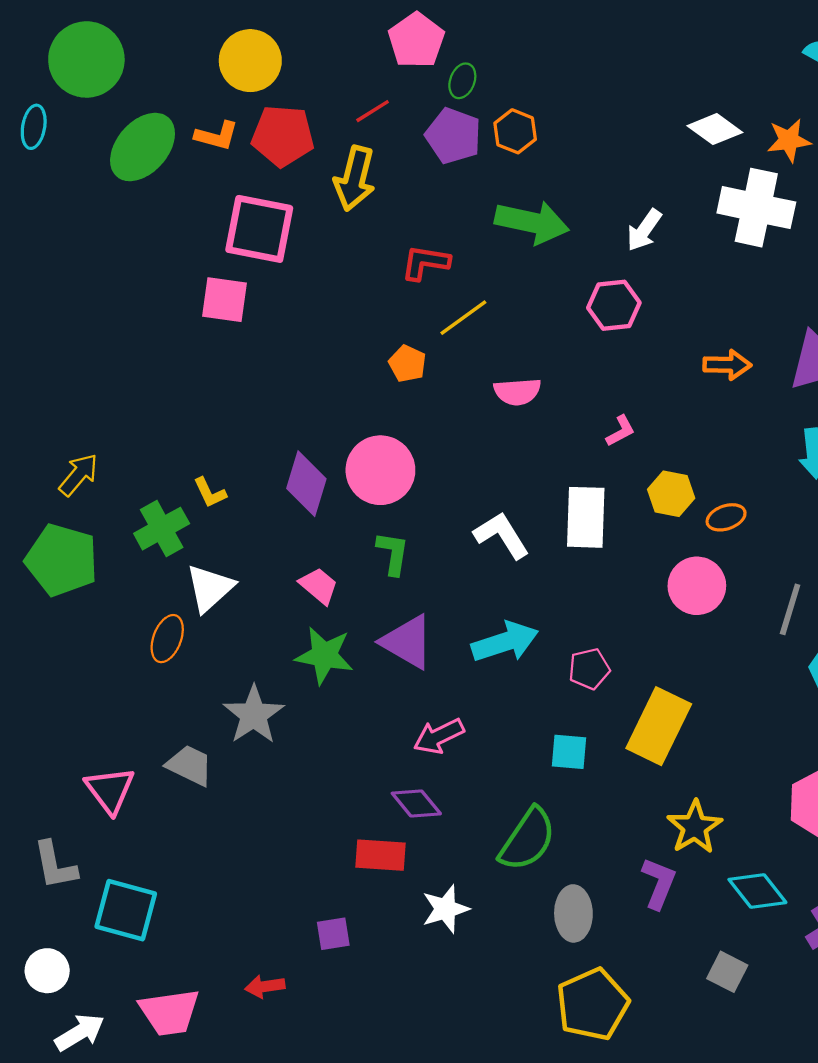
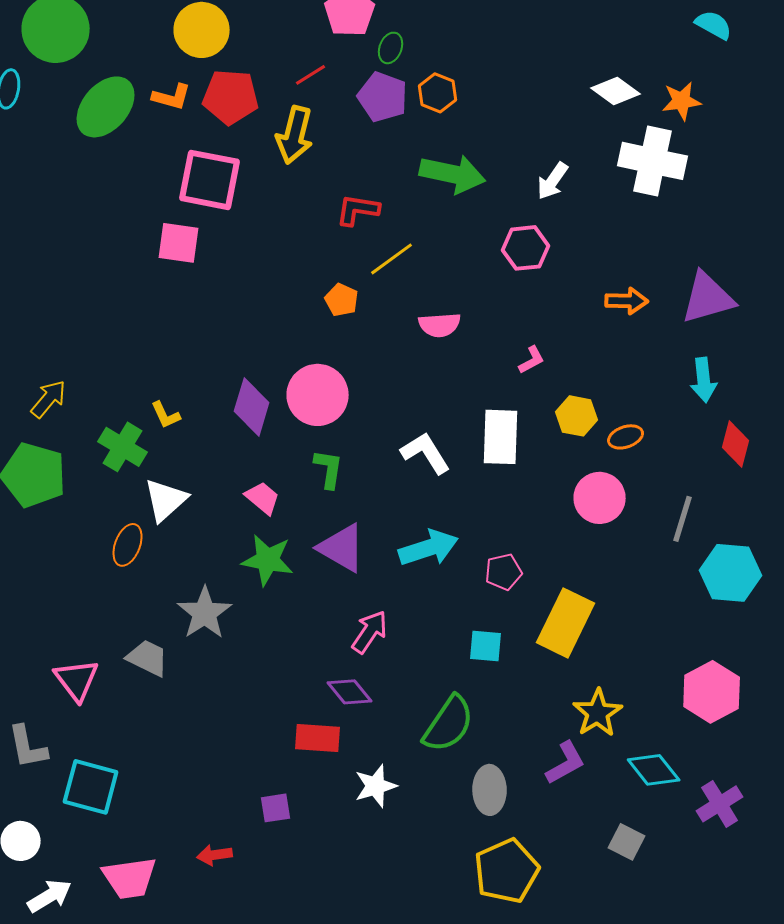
green cross: (162, 529) -> (123, 447), turned -30
pink arrow: (439, 736) -> (370, 632), turned 150
purple L-shape: (659, 883) -> (566, 763), turned 39

